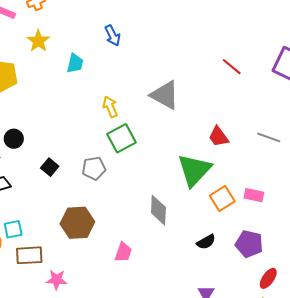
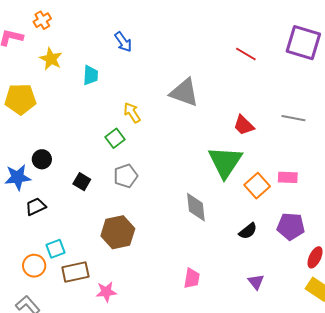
green square: (122, 138) -> (115, 138), moved, size x0.7
pink trapezoid: (123, 252) -> (192, 278), moved

